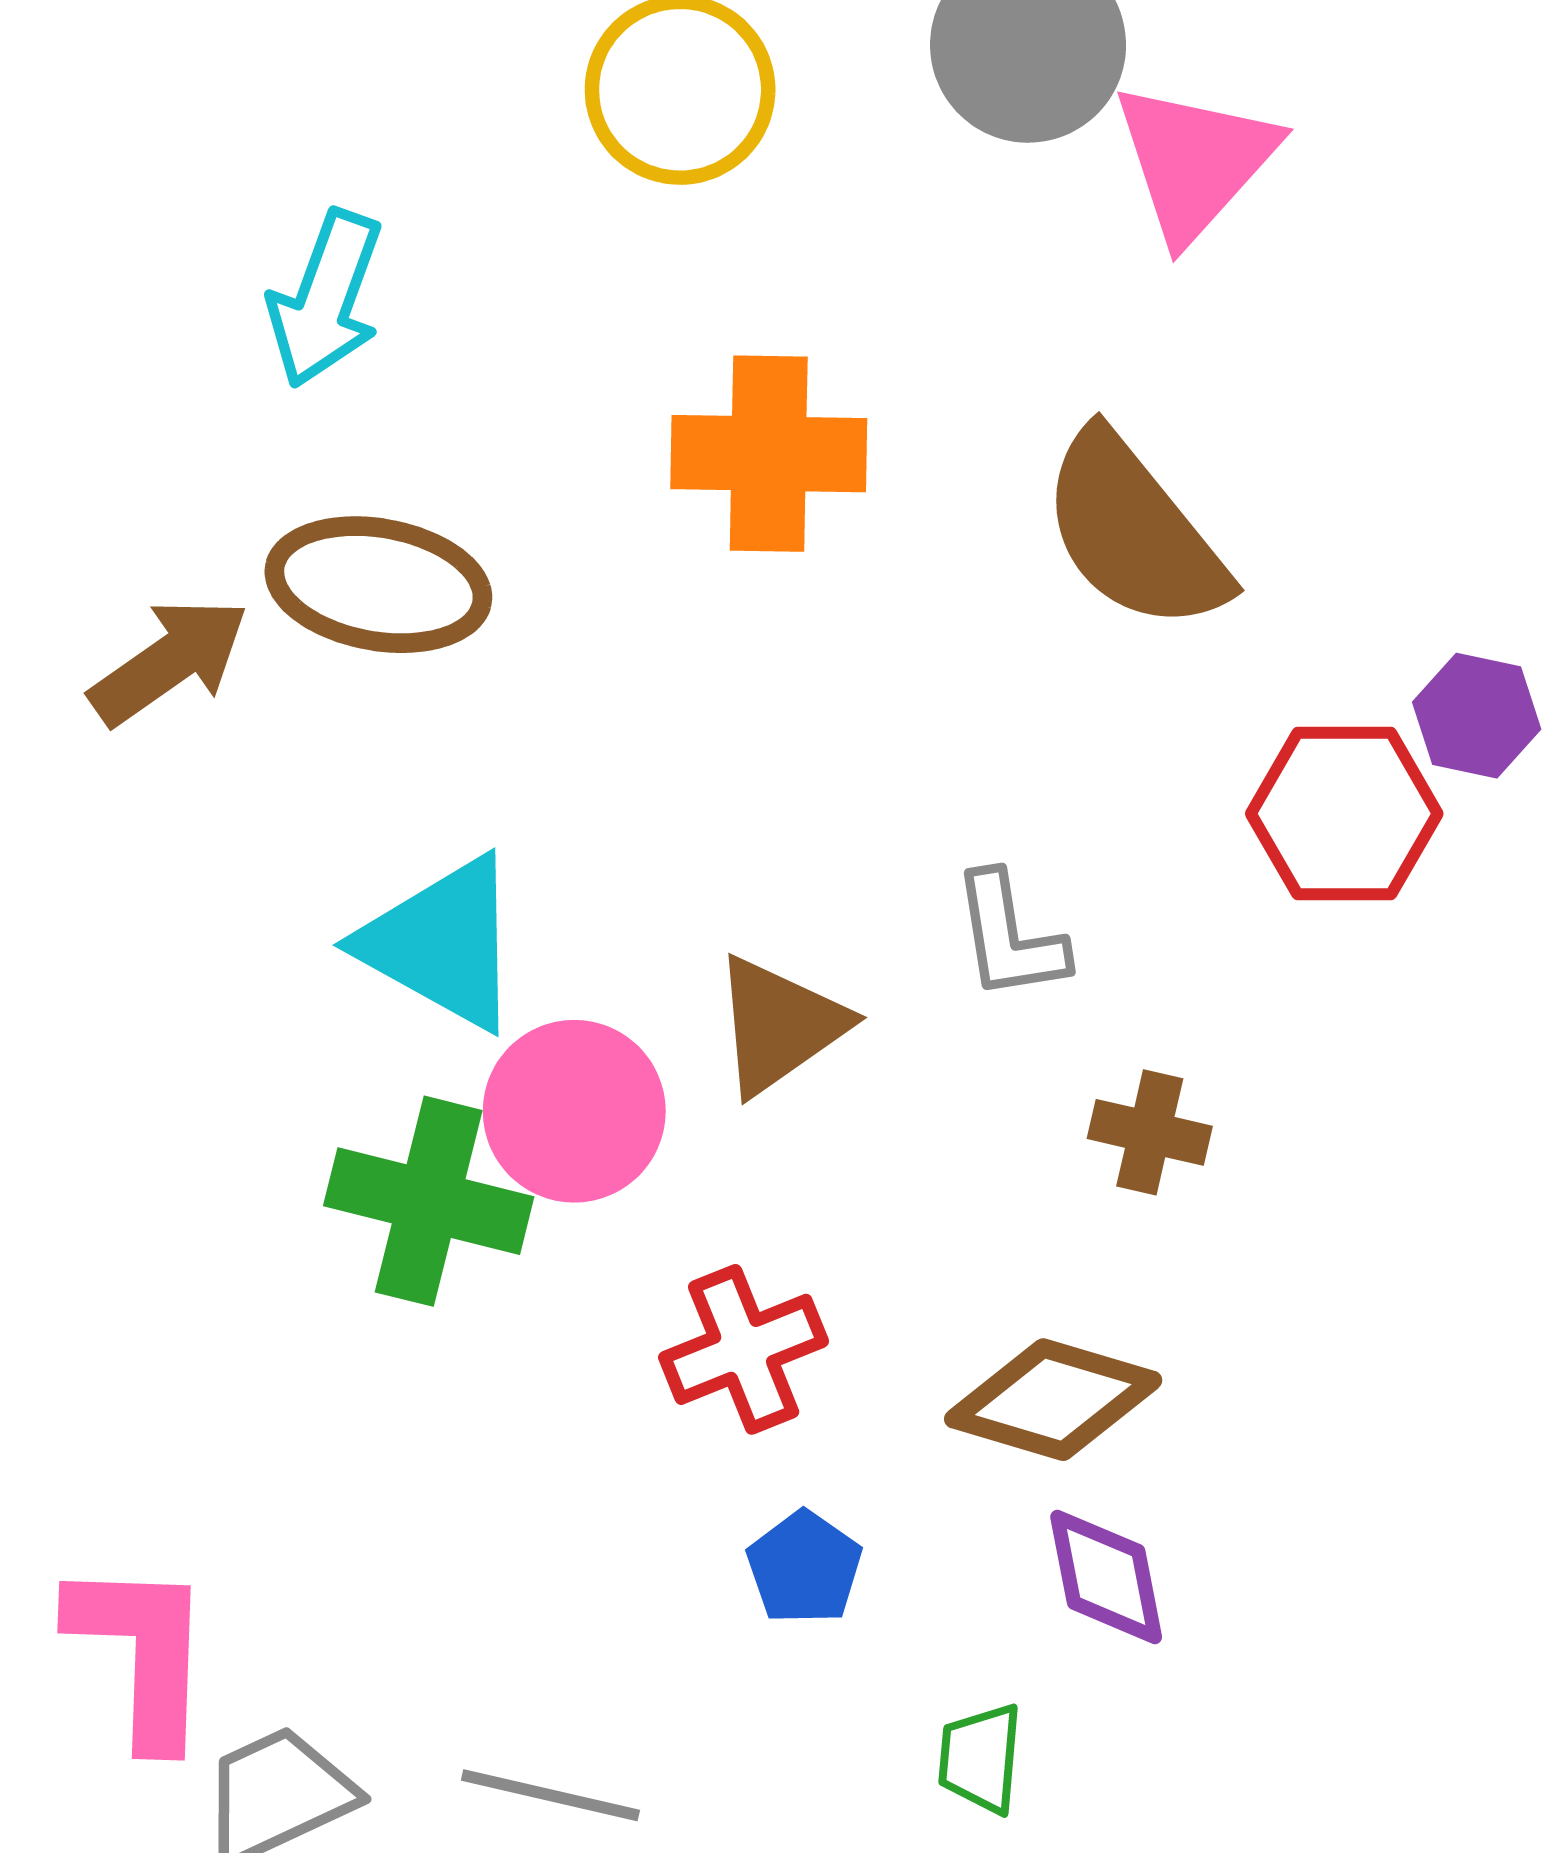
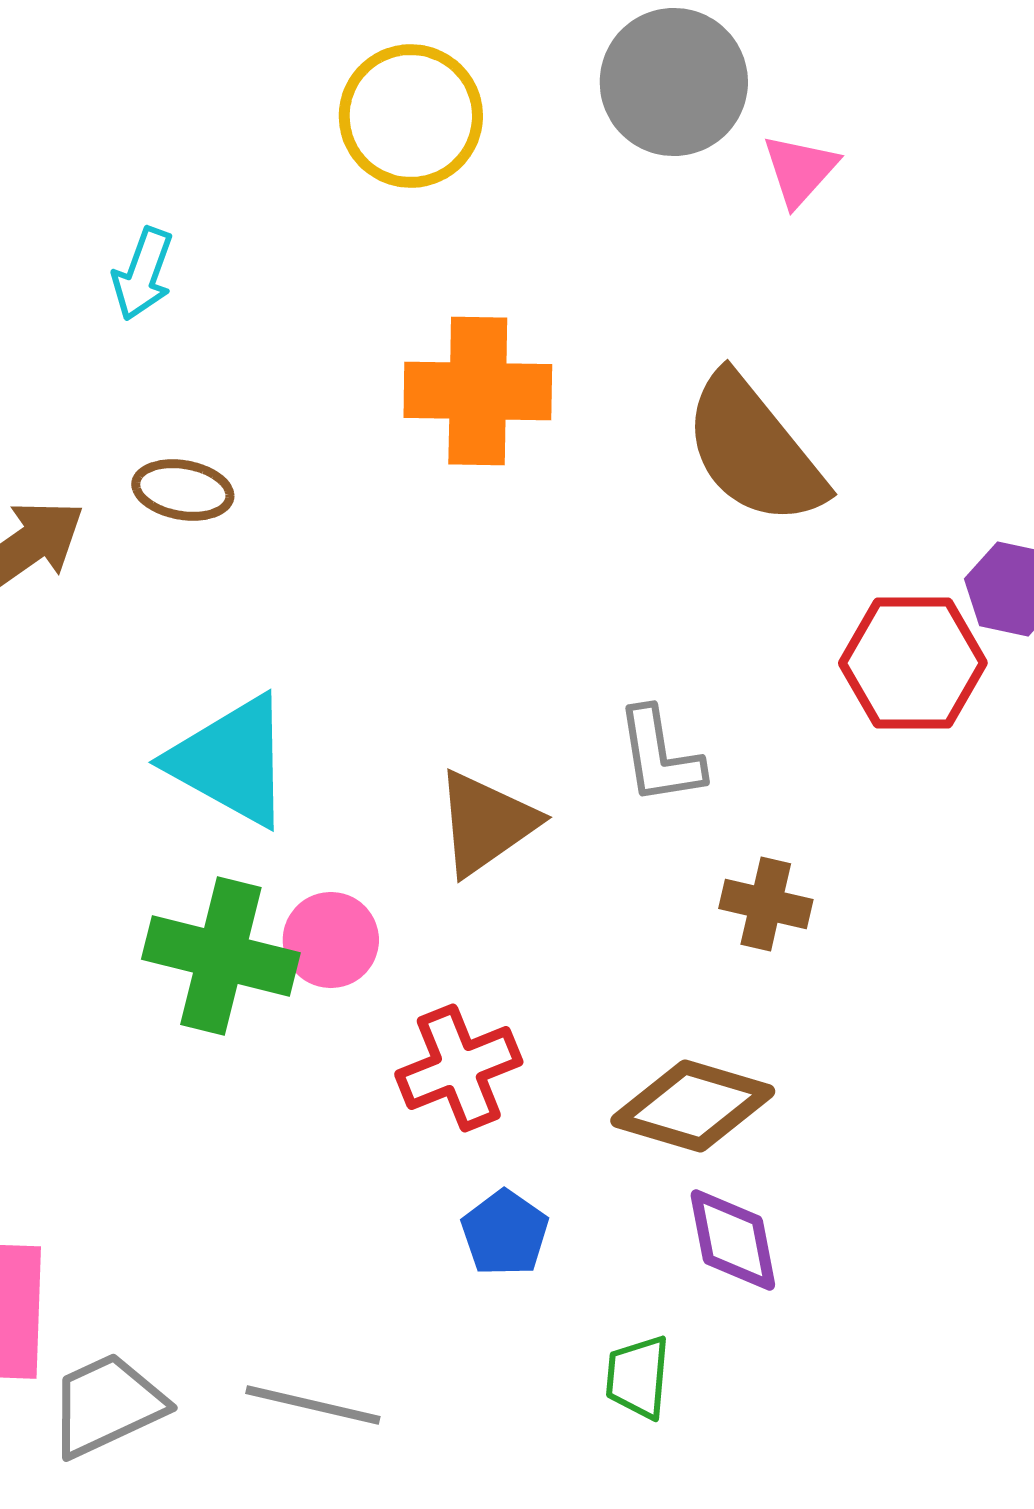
pink triangle: (1195, 161) -> (800, 170), size x0.6
cyan arrow: (325, 299) -> (143, 274), size x0.7
brown ellipse: (378, 585) -> (183, 490), size x0.6
pink circle: (574, 1111) -> (331, 940), moved, size x0.7

